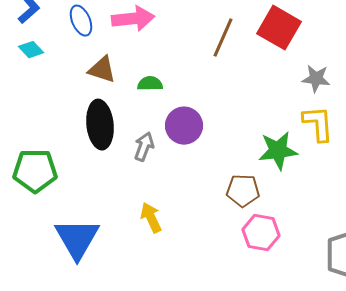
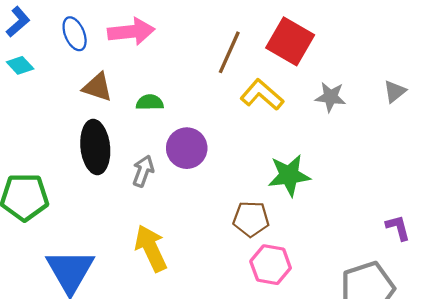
yellow L-shape: (318, 124) -> (262, 95), moved, turned -45
yellow arrow: (151, 218) -> (151, 248), size x1.4

